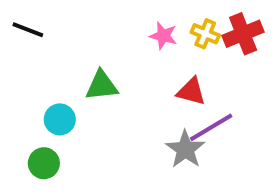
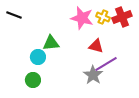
pink star: (163, 36) -> (82, 18), size x1.6
cyan circle: (60, 119) -> (38, 57), moved
green circle: (44, 163) -> (33, 80), moved

